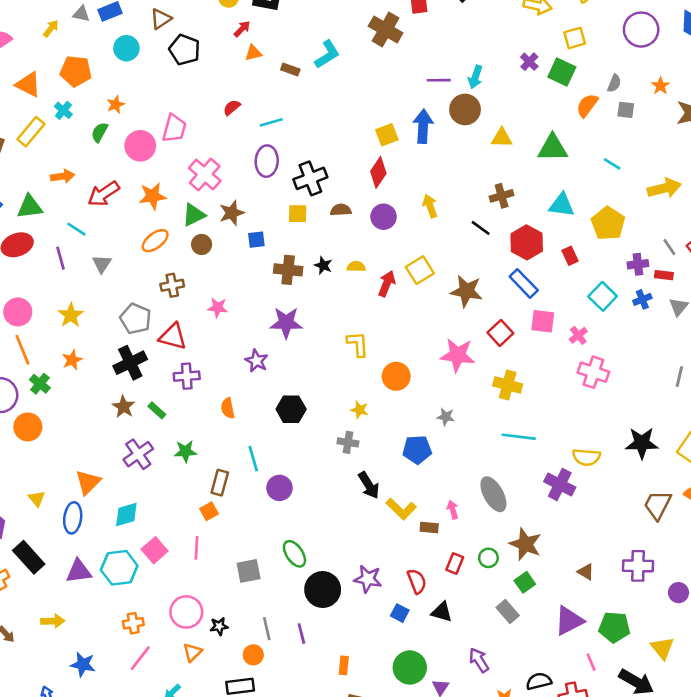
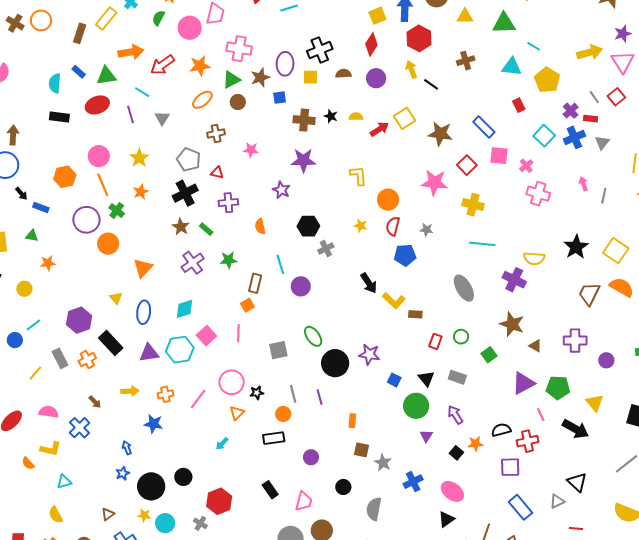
purple ellipse: (267, 161) -> (285, 64), moved
cyan line: (612, 164) -> (534, 46), moved
pink cross: (205, 174) -> (239, 49), turned -30
orange arrow: (63, 176) -> (131, 52), size x1.4
black line: (481, 228) -> (431, 84), moved
red hexagon: (527, 242) -> (419, 38), moved
purple cross: (638, 264) -> (571, 111), turned -35
red arrow: (387, 284) -> (379, 129), turned 36
blue cross: (642, 299) -> (574, 137), size x1.5
red triangle: (173, 337) -> (217, 173), size x0.6
gray cross: (348, 442) -> (326, 248), moved, turned -35
black star: (642, 443) -> (576, 247), turned -30
orange triangle: (88, 482) -> (143, 268), moved
pink arrow: (453, 510) -> (583, 184), moved
brown star: (525, 544) -> (512, 324), moved
red semicircle: (417, 581) -> (393, 226), moved, turned -144
black triangle: (442, 612) -> (426, 379), turned 36
gray rectangle: (508, 612) -> (457, 377), moved, turned -30
orange cross: (133, 623) -> (165, 394), moved
pink line: (140, 658) -> (198, 399), moved
green circle: (410, 667) -> (416, 406), moved

